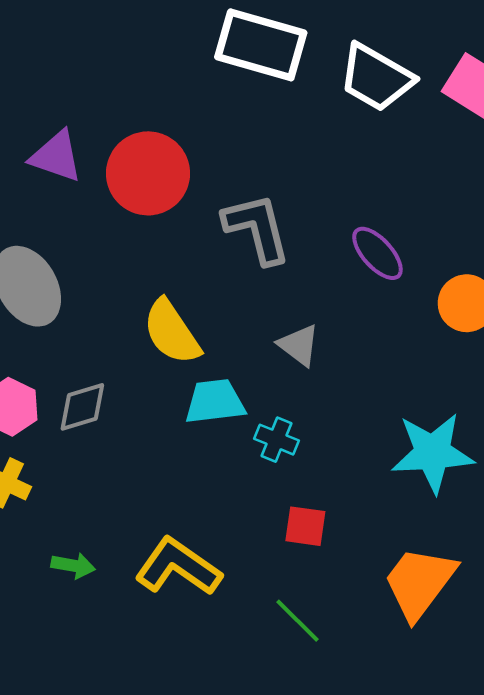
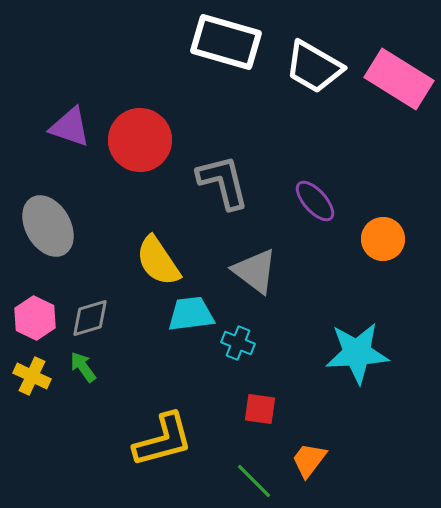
gray triangle: (299, 345) -> (255, 271), size x1.4
green arrow: (73, 566) -> (83, 367), moved, turned -136
yellow L-shape: (178, 567) -> (163, 440), turned 130
orange trapezoid: (419, 583) -> (309, 460), moved, size x0.6

